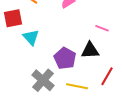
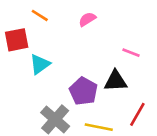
cyan triangle: (31, 37) -> (40, 64), turned 36

